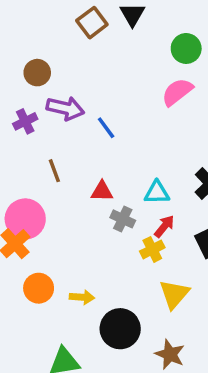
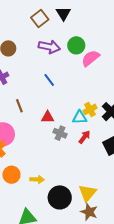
green circle: (186, 48) -> (76, 45), moved
purple arrow: (65, 108) -> (49, 47), moved
yellow cross: (152, 249) -> (90, 109), moved
yellow triangle: (174, 294) -> (87, 193), moved

